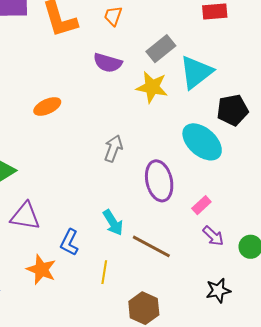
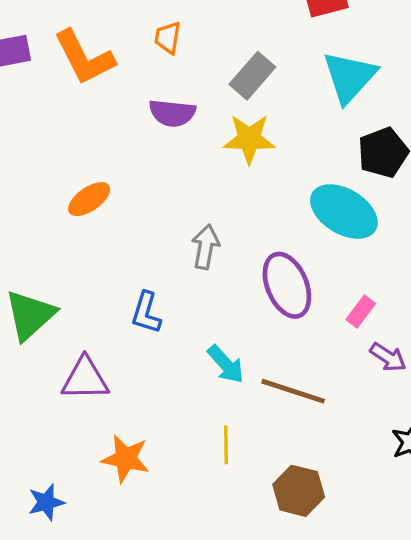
cyan triangle: (196, 72) -> (349, 77), moved
blue L-shape: (69, 242) -> (146, 313), moved

